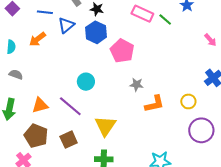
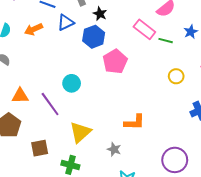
green line: (165, 19) -> (166, 41), turned -40
gray star: (136, 85) -> (114, 149), moved
yellow circle: (188, 101) -> (176, 76), moved
brown square: (69, 140) -> (40, 148), moved

